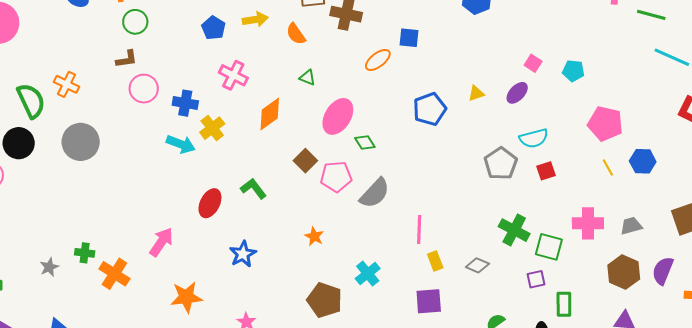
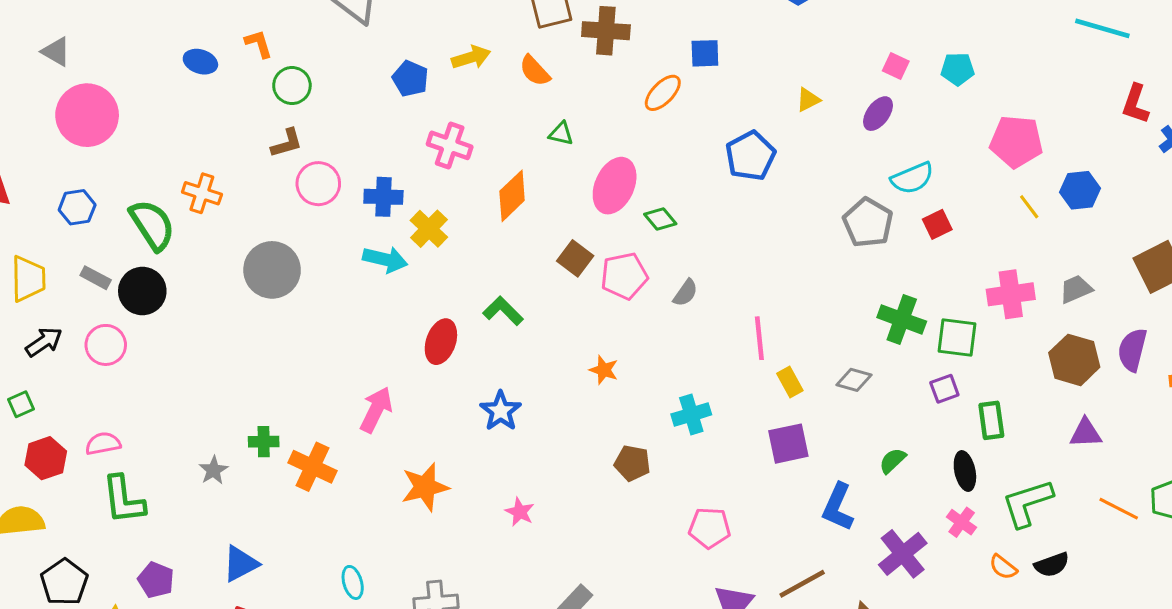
yellow triangle: (476, 93) -> (808, 100), moved
gray circle: (81, 142) -> (272, 270), moved
gray semicircle: (375, 193) -> (685, 293), size x0.6
cyan cross: (368, 273) -> (691, 414), turned 30
brown pentagon: (325, 300) -> (632, 463), size x0.7

